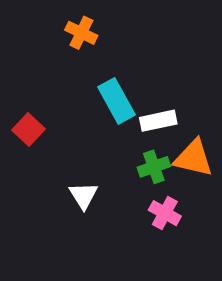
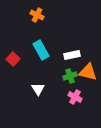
cyan rectangle: (116, 101) -> (41, 50), moved

